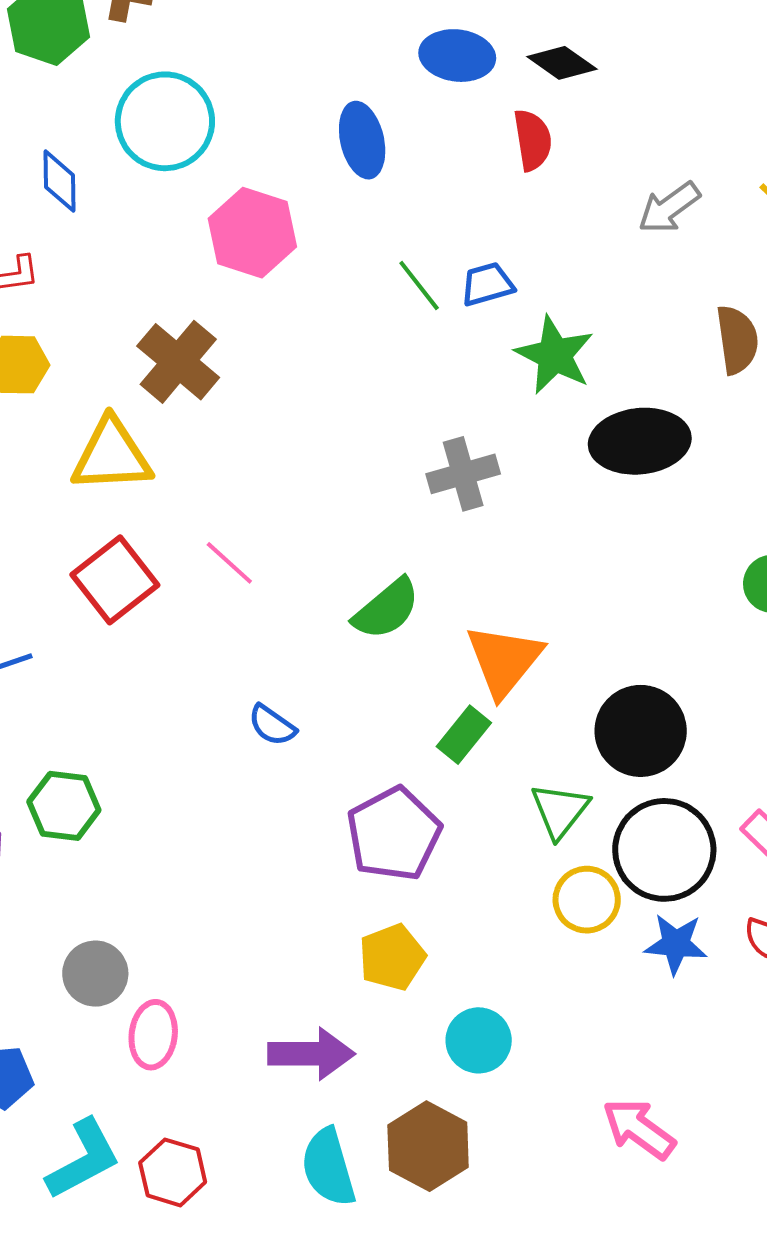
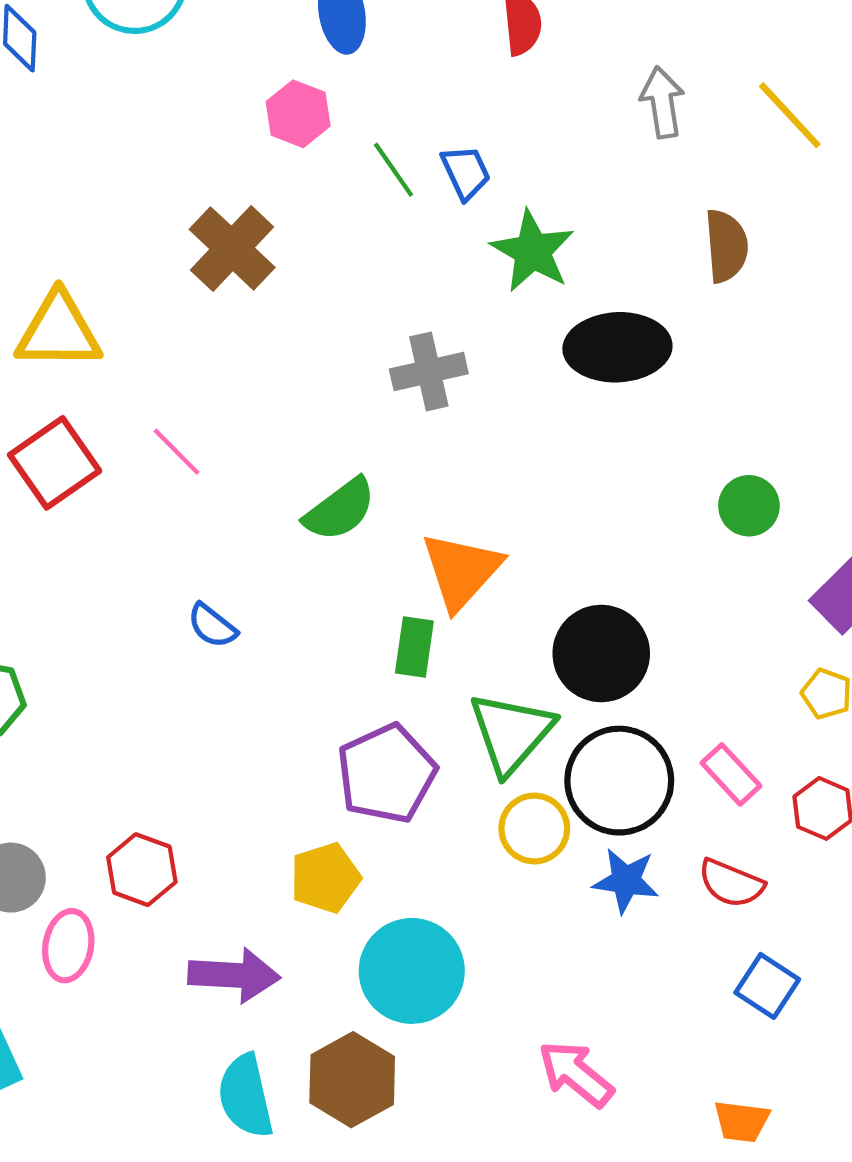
gray arrow: (669, 208) -> (662, 102), turned 114
pink hexagon: (252, 233) -> (298, 114), moved, size x0.7
blue trapezoid: (487, 284) -> (466, 172), turned 78
brown cross: (178, 362) -> (232, 248), moved
green rectangle: (464, 735) -> (414, 647), turned -34
green triangle: (560, 811) -> (511, 733), size x1.4
purple pentagon: (394, 834) -> (387, 774), moved
cyan circle: (479, 1040) -> (412, 971), size x1.5
red hexagon: (173, 1172) -> (142, 870), moved

